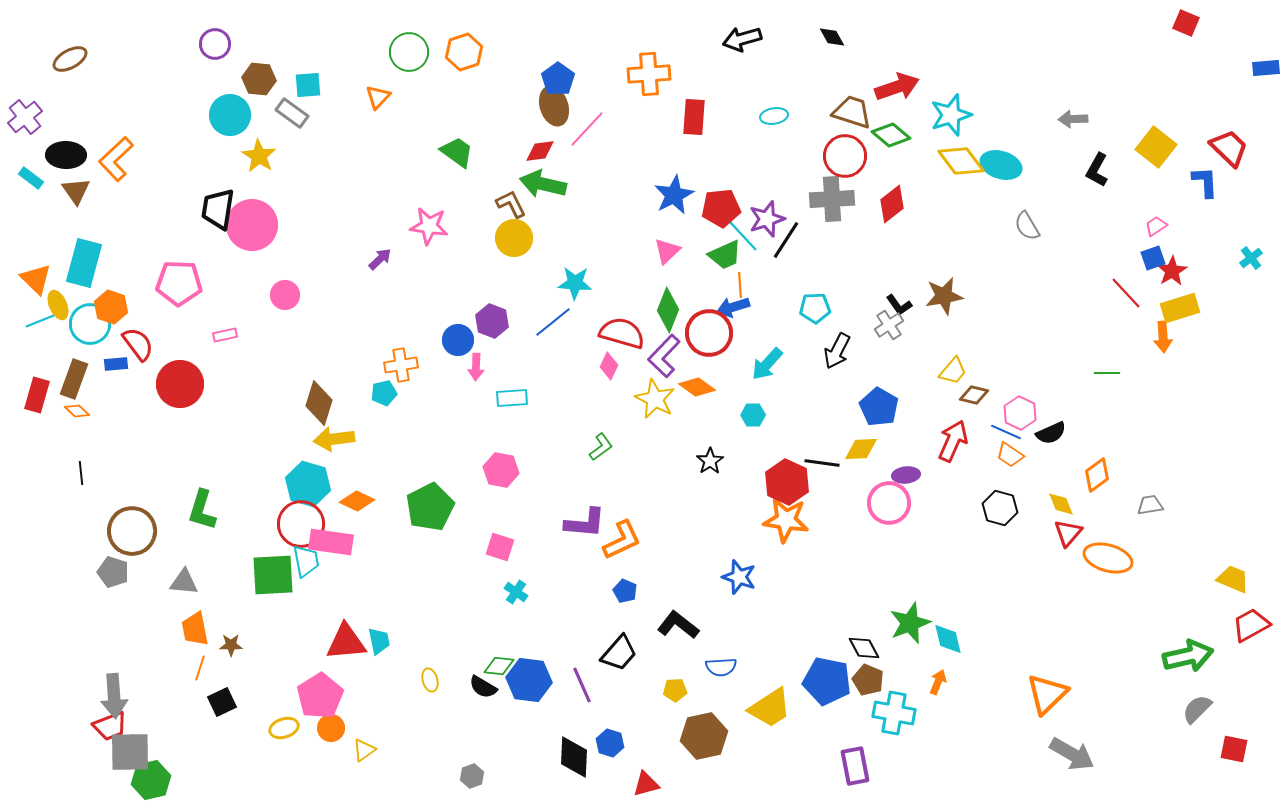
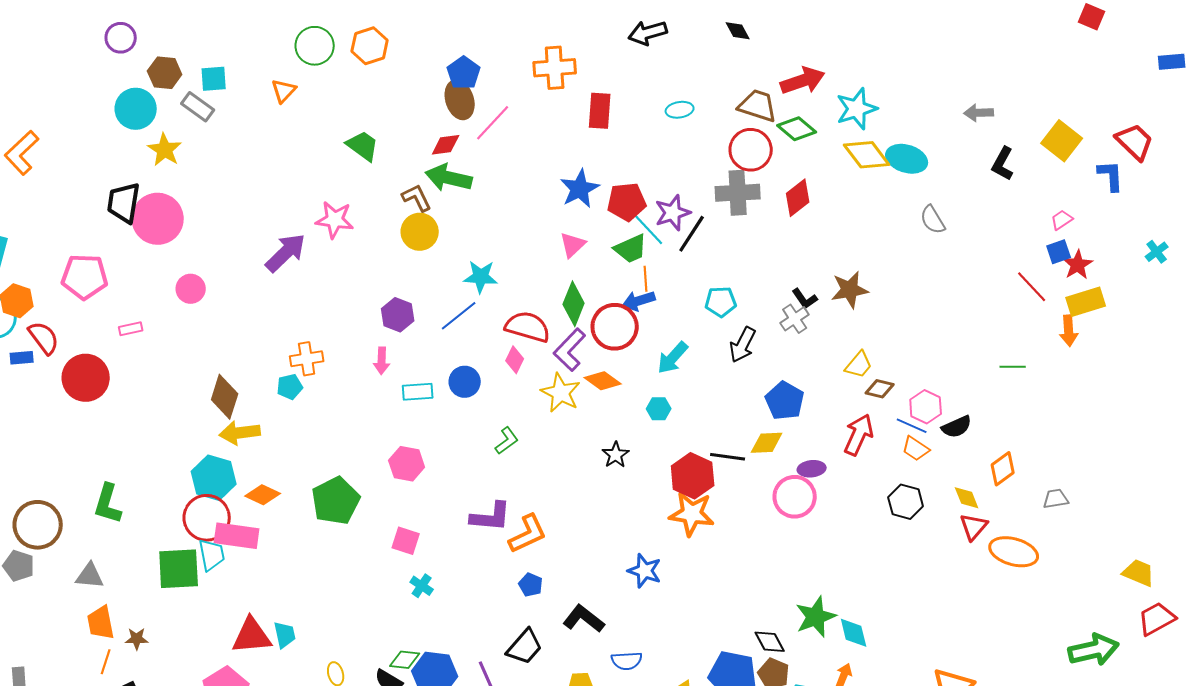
purple arrow: (380, 259) -> (286, 253), size x1.8
blue circle: (458, 340) -> (465, 382), moved

